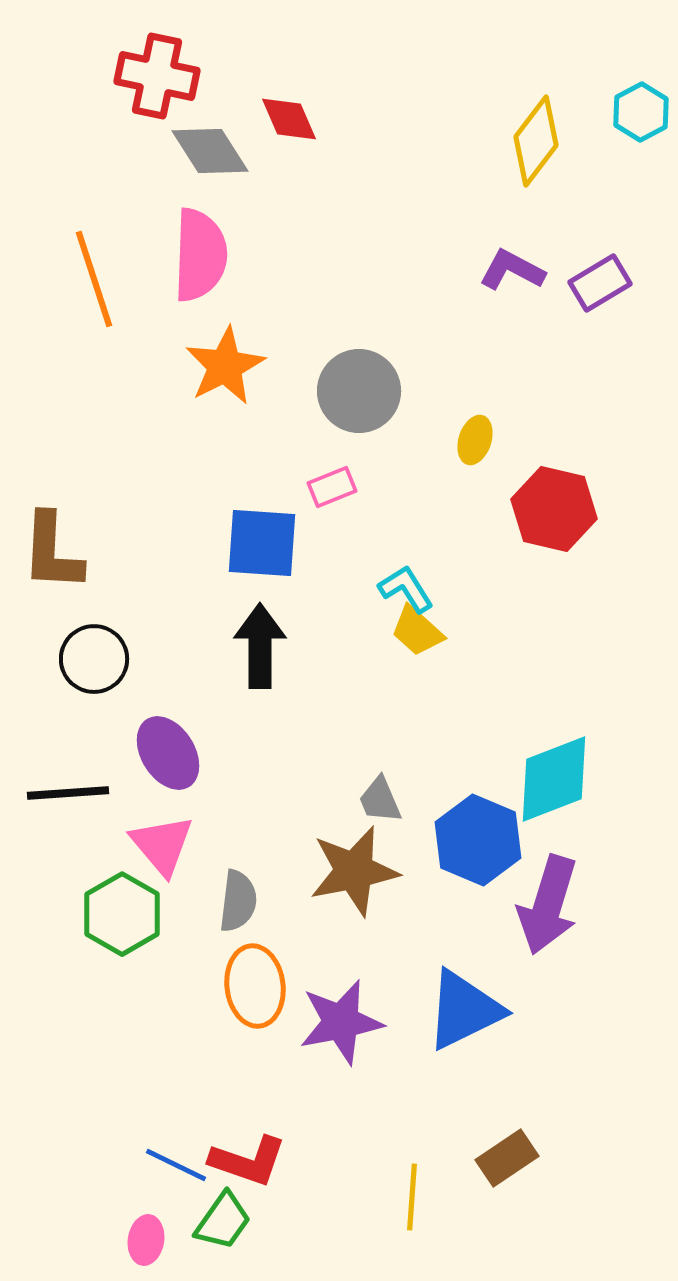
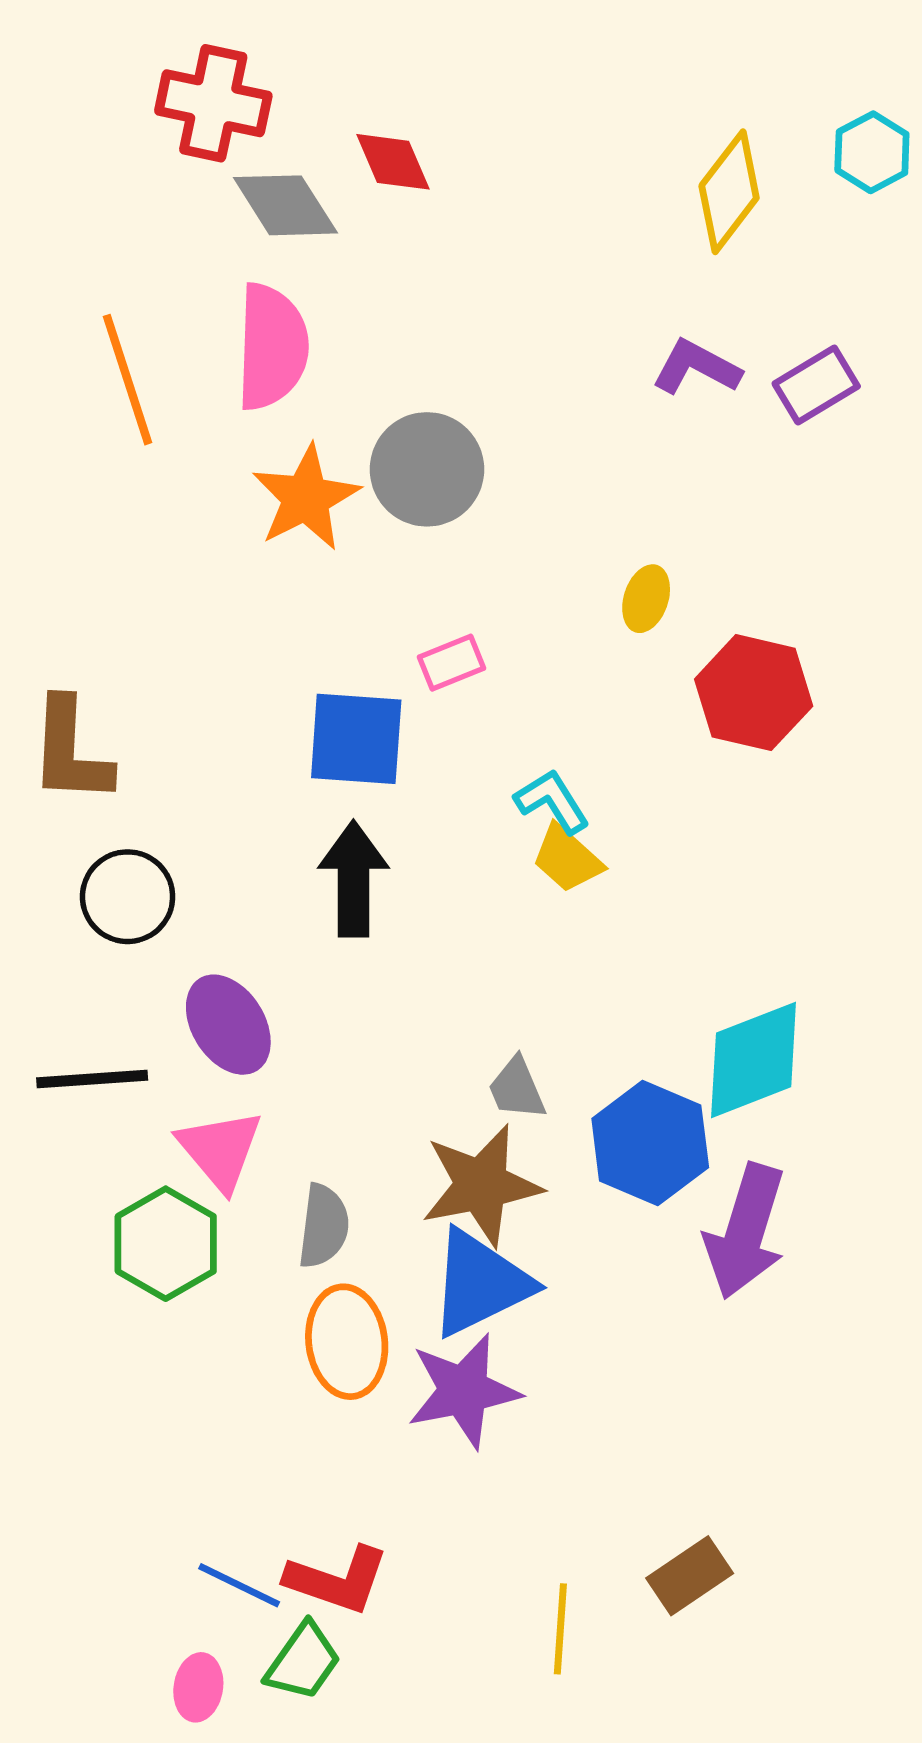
gray circle: (359, 391) -> (427, 469), moved
blue triangle: (464, 1010) -> (480, 1283), moved

